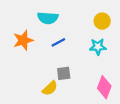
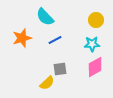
cyan semicircle: (48, 18) -> (45, 17), turned 42
pink diamond: (104, 87) -> (95, 67), moved, turned 40

